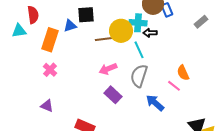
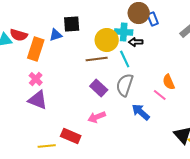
red semicircle: (33, 15) -> (19, 35), moved, turned 114
brown line: (106, 39) -> (97, 59), moved
pink arrow: (108, 69) -> (97, 117), moved
purple rectangle: (113, 95) -> (99, 88), moved
purple triangle: (47, 106) -> (38, 100), moved, size x1.5

